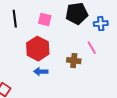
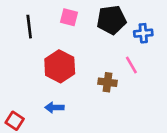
pink square: (45, 20) -> (69, 17), moved
blue arrow: (41, 72) -> (54, 107), moved

